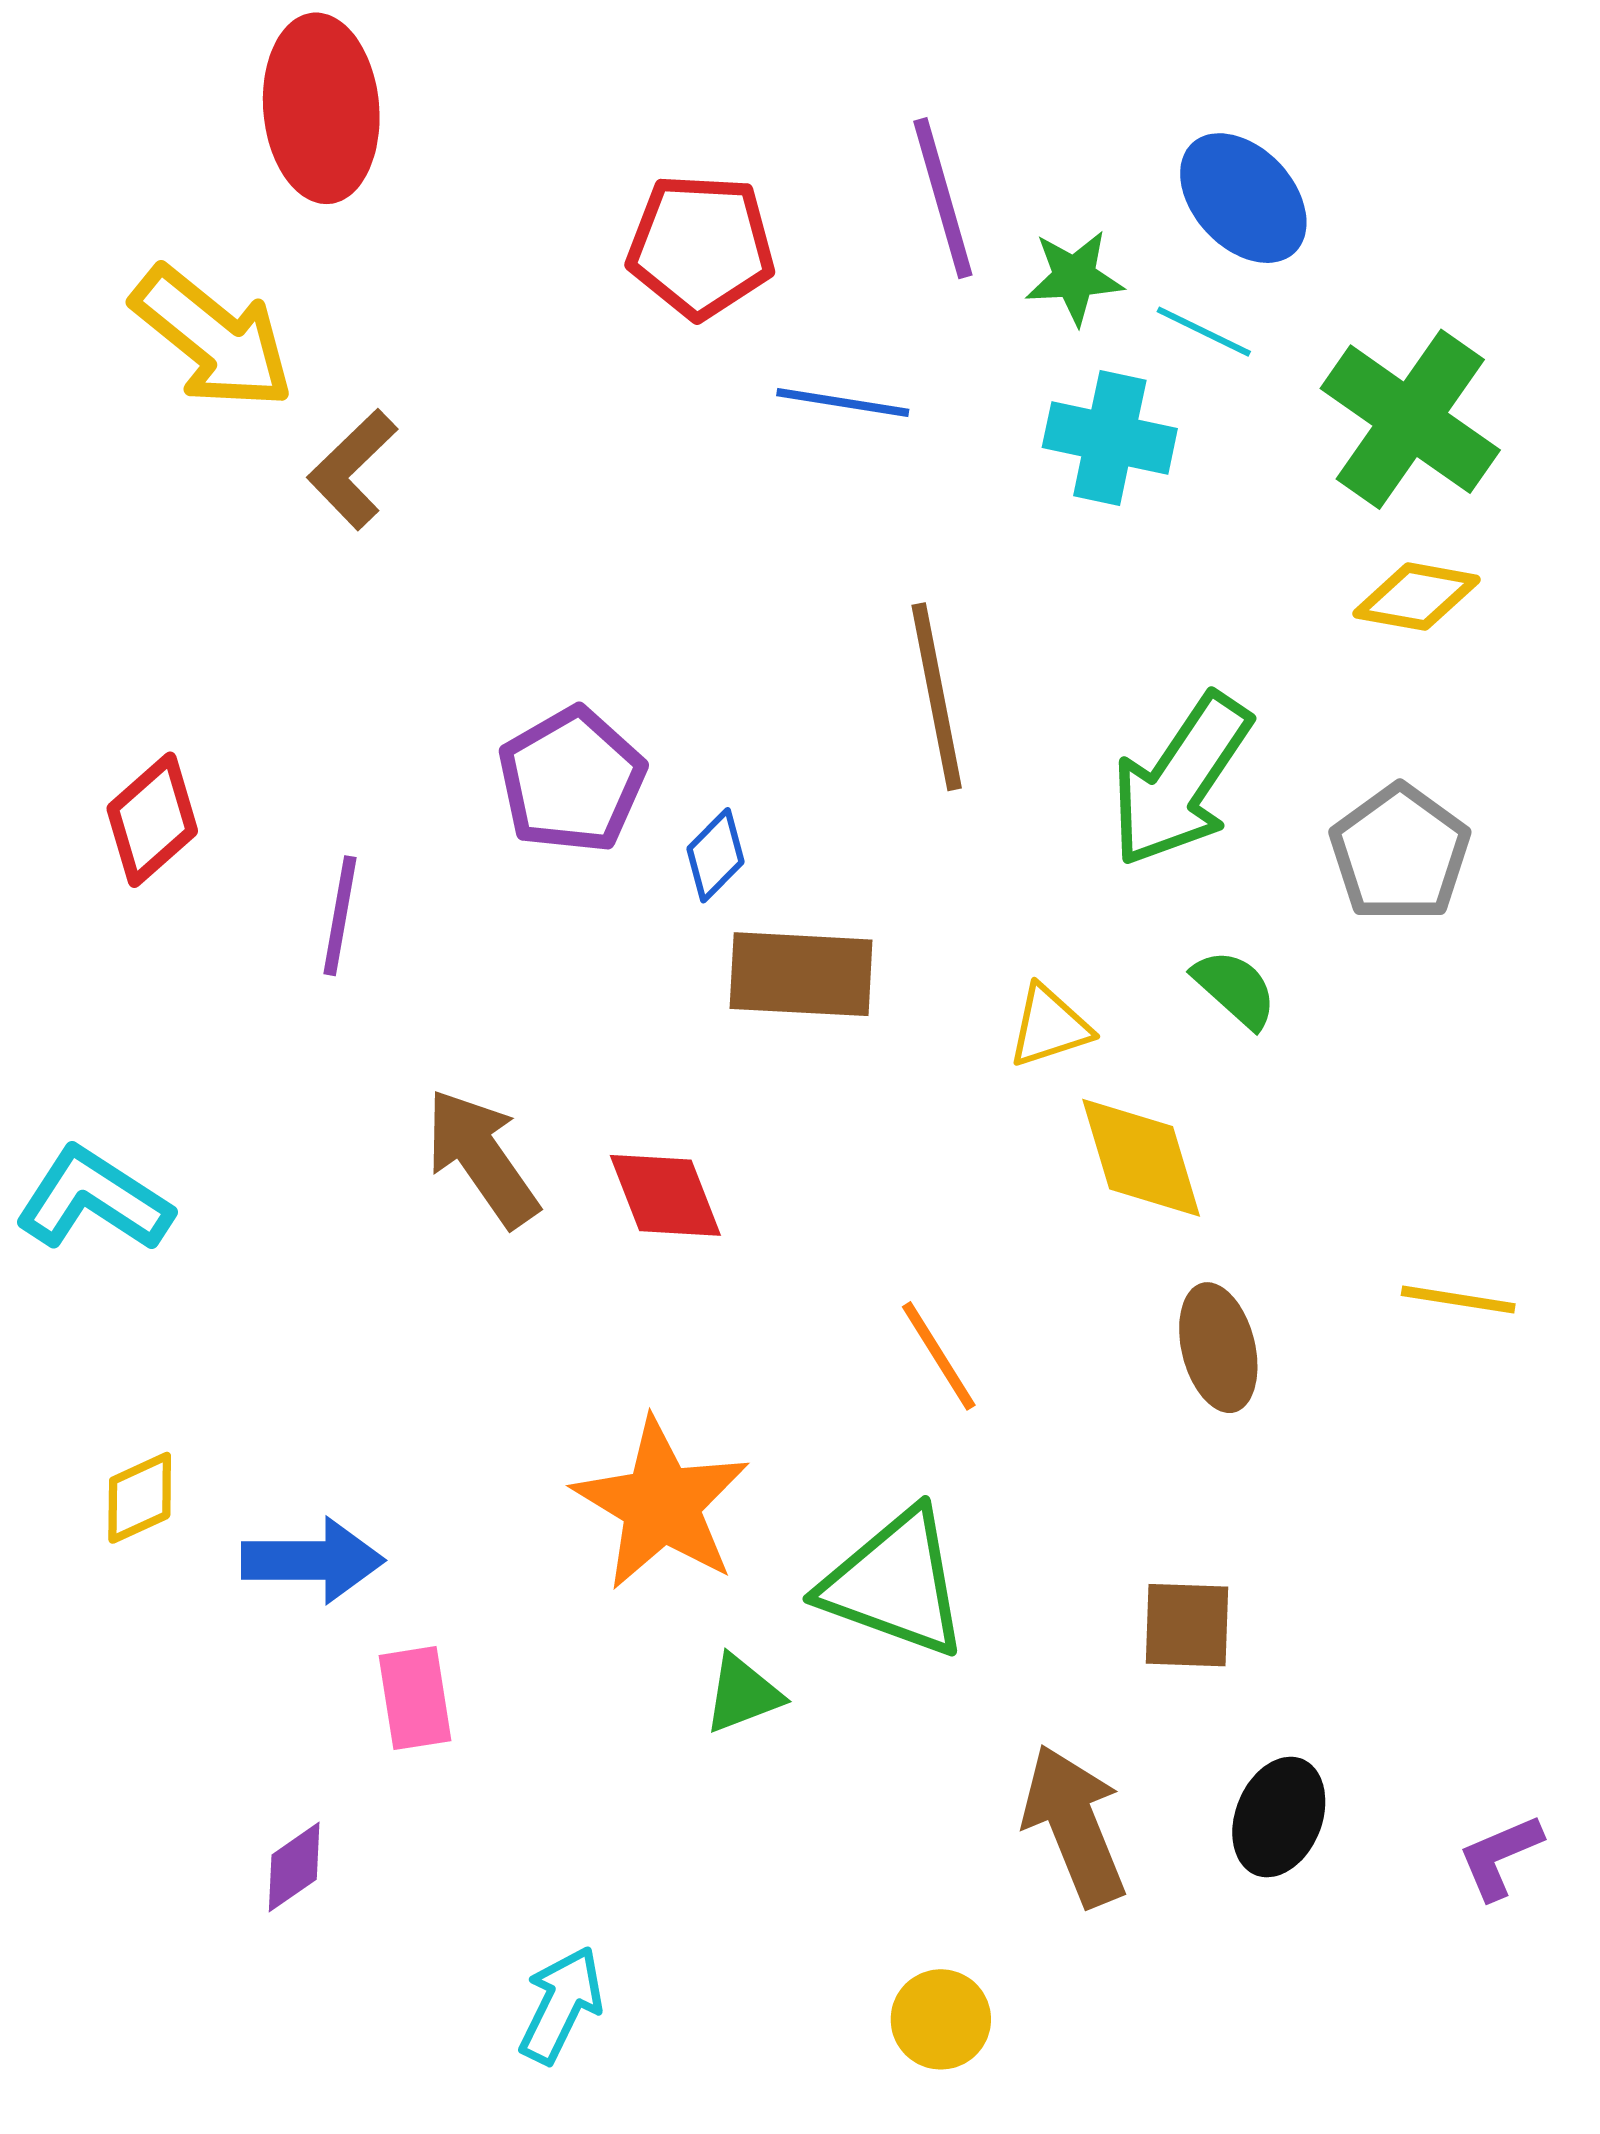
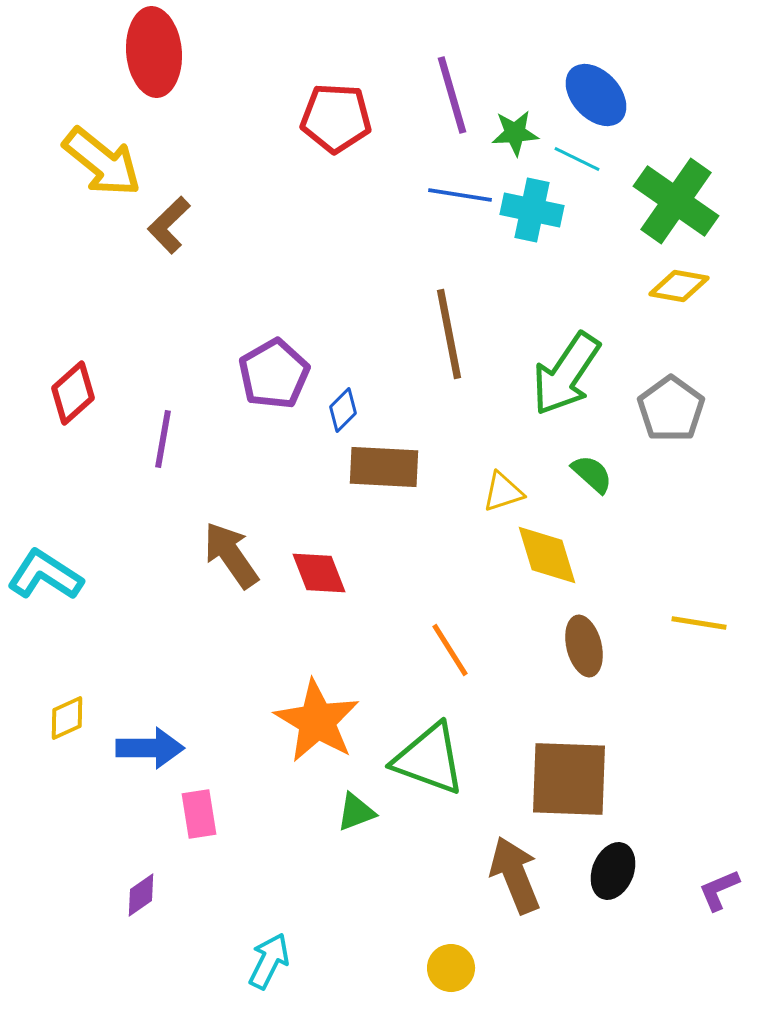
blue line: (843, 403) -> (460, 195), moved
brown square: (1187, 1625) -> (569, 779), size x1.8

